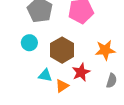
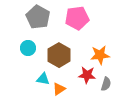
red star: (81, 72) -> (87, 75), moved, turned 30

